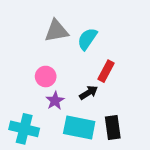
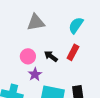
cyan semicircle: (87, 39) -> (76, 25), moved
black arrow: (89, 93) -> (51, 56), moved, turned -112

